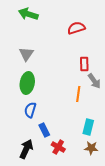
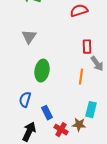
green ellipse: (27, 83) -> (42, 71), moved
blue semicircle: (30, 110) -> (25, 100), moved
brown star: (91, 148) -> (79, 125), moved

